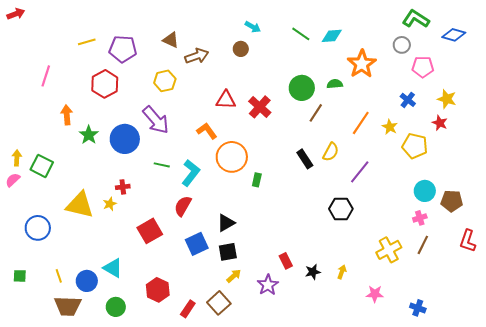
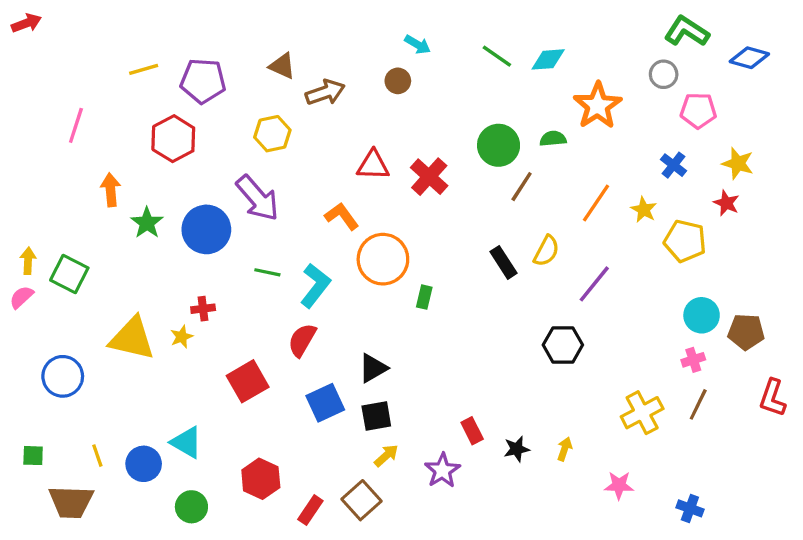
brown trapezoid: (68, 306) -> (71, 502), moved

